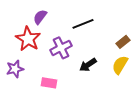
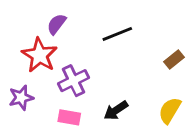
purple cross: (61, 48) -> (73, 81), moved
black arrow: (88, 65) -> (116, 110), moved
yellow semicircle: (120, 65) -> (170, 110), moved

